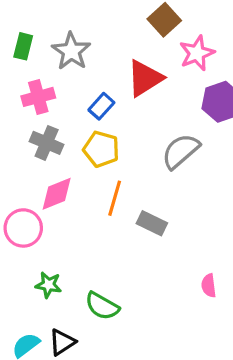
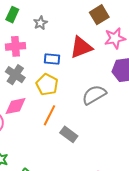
gray star: (71, 51) -> (40, 23), size x0.6
blue rectangle: (101, 106) -> (52, 59), turned 42

